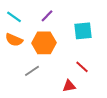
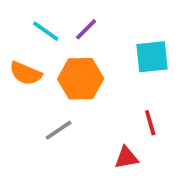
cyan line: (14, 17) -> (46, 31), moved
red line: (82, 67) -> (150, 123), turned 32

